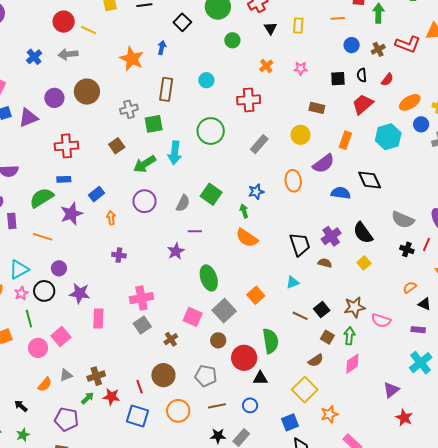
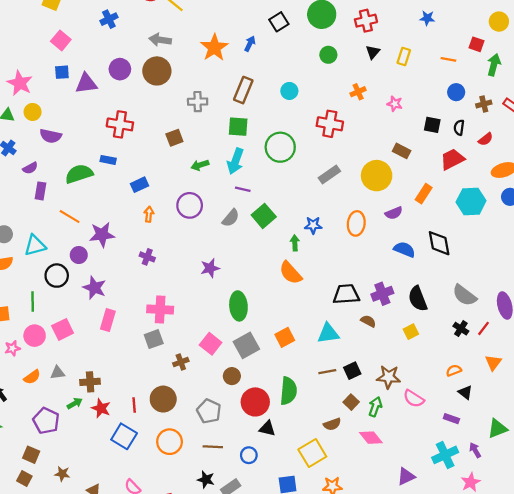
gray arrow: (68, 54) -> (160, 40), moved
green square: (154, 124) -> (238, 127), moved
yellow circle: (301, 135) -> (377, 176), size x1.4
green arrow: (145, 164) -> (200, 165), size x0.7
purple semicircle: (324, 164) -> (394, 213), size x0.7
purple star: (71, 214) -> (102, 235), moved
purple line: (195, 231) -> (243, 189), moved
black trapezoid: (300, 244) -> (346, 294), turned -90
cyan triangle: (293, 282) -> (328, 333), size x1.5
pink star: (21, 293) -> (12, 348), moved
brown line: (300, 316) -> (327, 372), turned -49
pink diamond: (352, 364) -> (371, 438), turned 70

